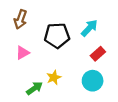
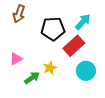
pink triangle: (23, 53) -> (16, 59), moved
red rectangle: (98, 54) -> (74, 46), moved, size x1.5

